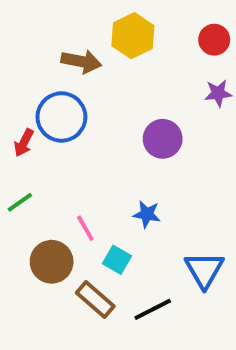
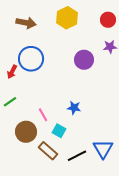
brown arrow: (81, 61) -> (26, 23), moved
purple circle: (163, 139) -> (84, 60), moved
blue triangle: (204, 270) -> (103, 149), moved

